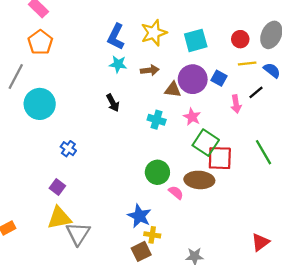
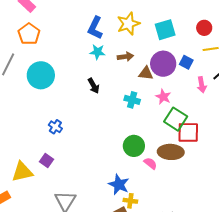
cyan circle: (40, 104) -> (41, 75), moved
yellow triangle: (59, 218) -> (22, 172), moved

